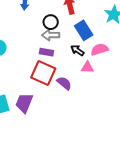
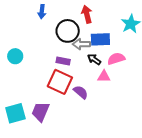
black circle: (51, 22) -> (68, 31), size x1.5
blue rectangle: (84, 30) -> (100, 39), turned -60
gray arrow: (51, 35) -> (81, 44), moved

